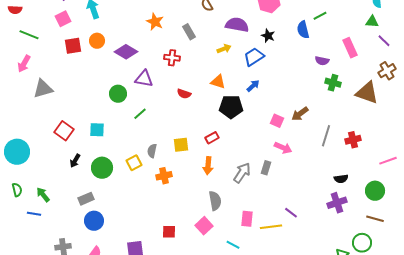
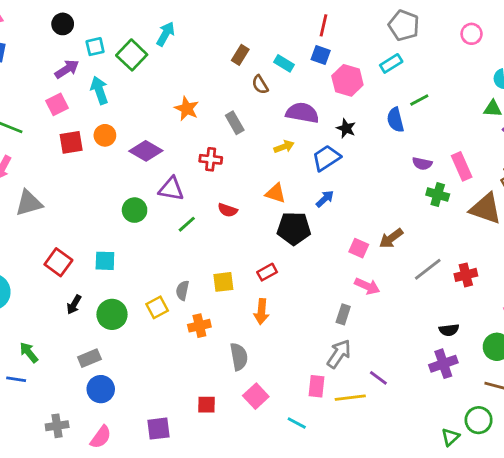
pink rectangle: (350, 48) -> (462, 166), moved
green line: (140, 114) -> (187, 224), moved
gray line: (326, 136) -> (428, 269), turned 35
gray arrow: (242, 173) -> (339, 354), moved
gray semicircle: (215, 201) -> (239, 357), moved

